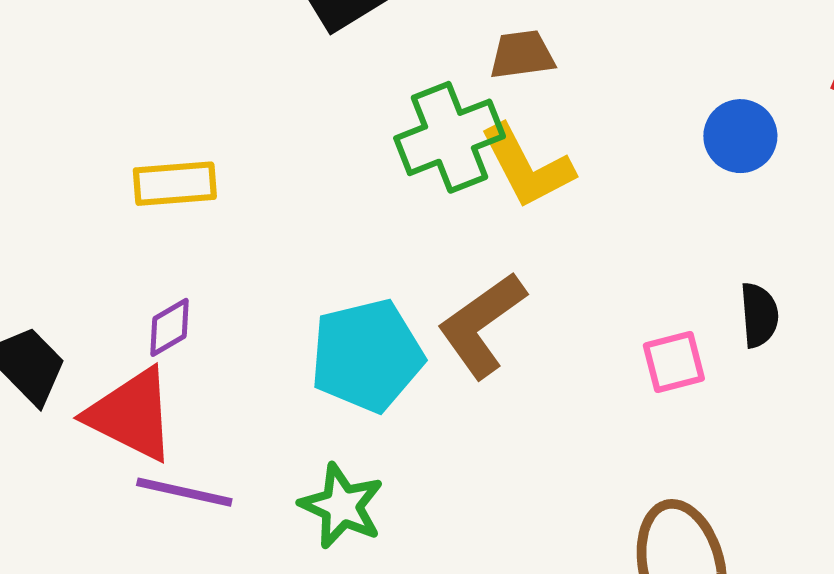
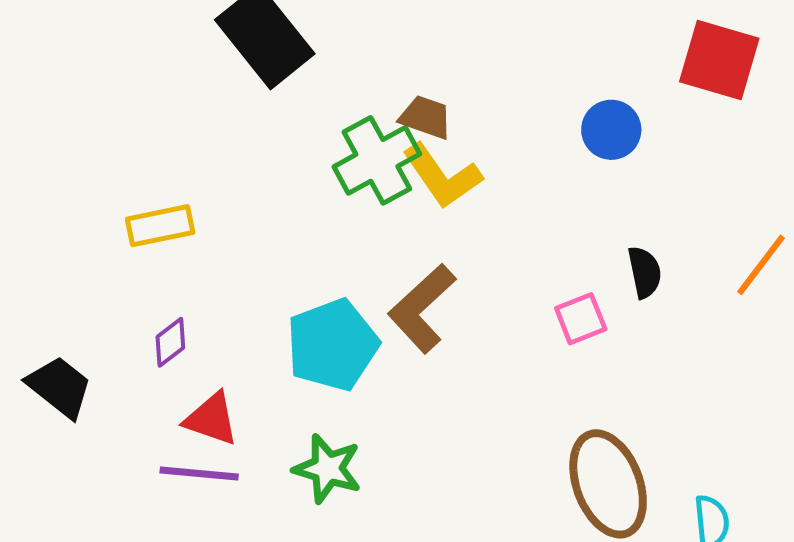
brown trapezoid: (522, 55) -> (426, 117), moved, turned 34
red triangle: (131, 415) -> (211, 419), moved, size x0.7

